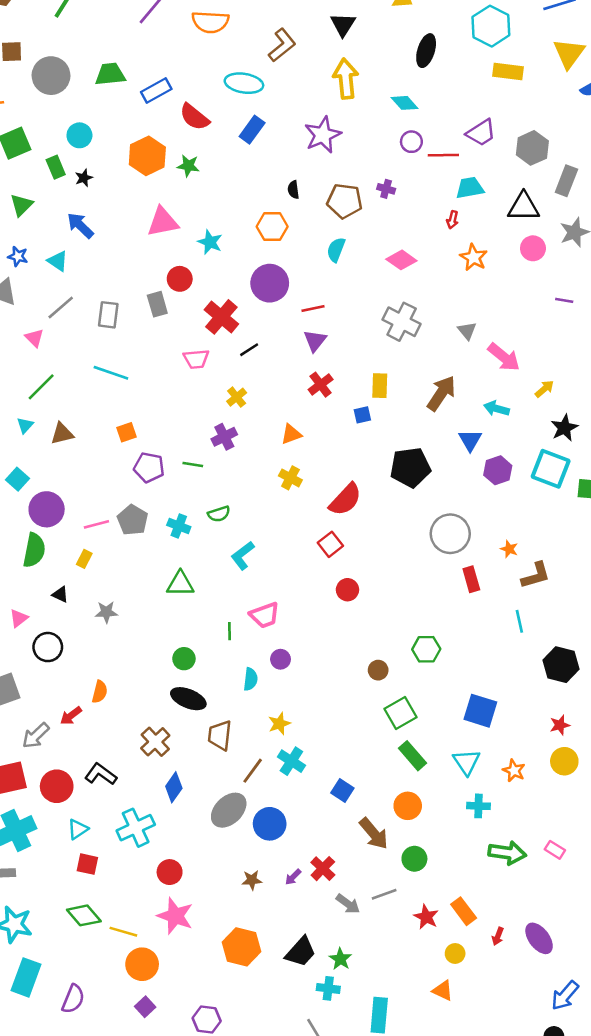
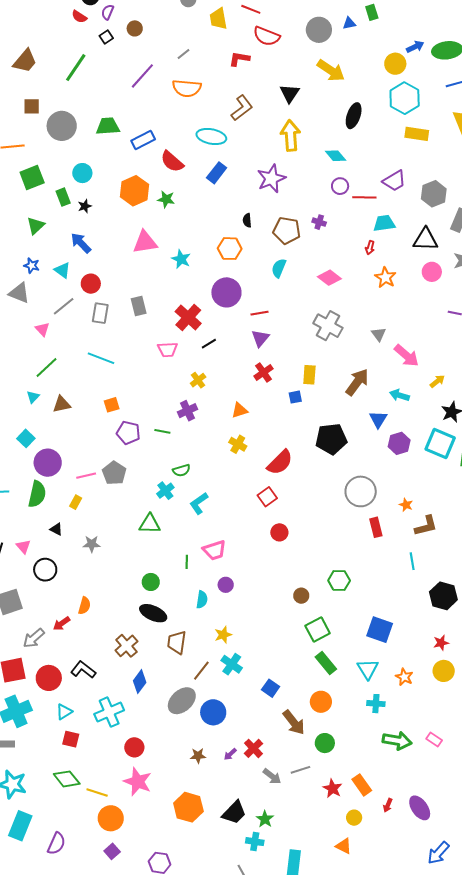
red circle: (180, 279) -> (91, 284), moved
cyan cross: (179, 526) -> (165, 491), moved, turned 30
pink triangle: (19, 618) -> (23, 547), turned -35

